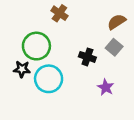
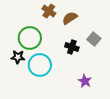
brown semicircle: (117, 22) -> (70, 18), moved
purple star: (106, 87) -> (85, 81), moved

